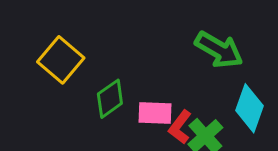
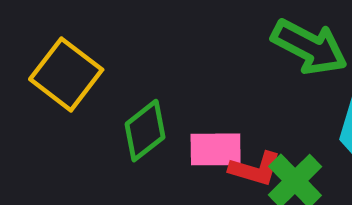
red L-shape: (180, 127) -> (255, 169), turned -108

